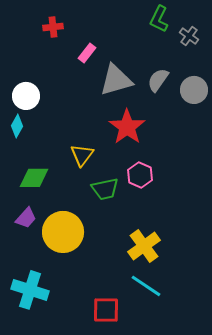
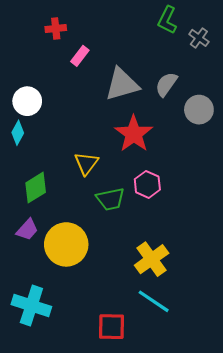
pink rectangle: (87, 53) -> (80, 56), moved
gray circle: (194, 90) -> (199, 110), moved
green diamond: (34, 178) -> (36, 188), turned -32

